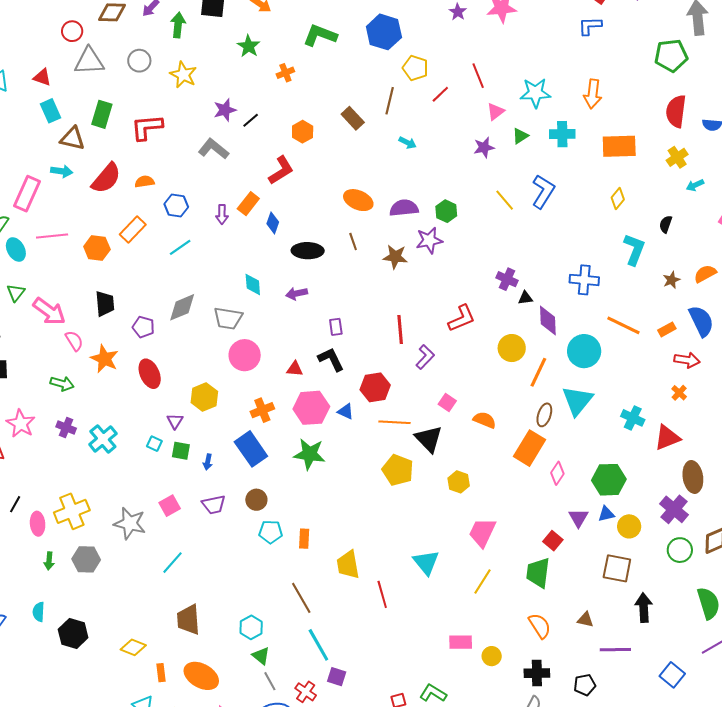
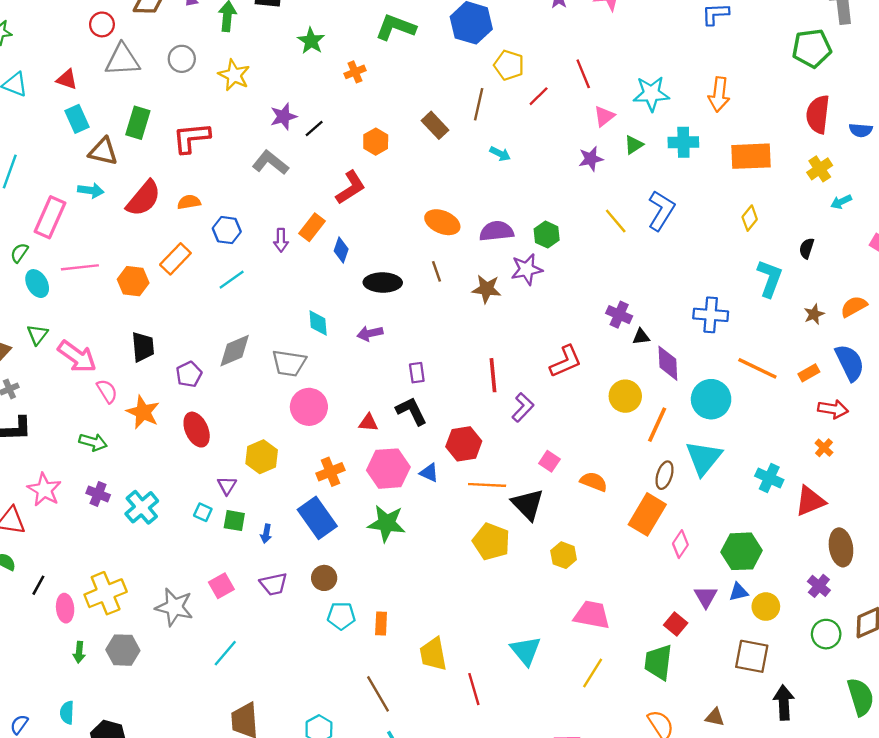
purple pentagon: (143, 327) -> (189, 374), turned 30
purple cross: (674, 509) -> (819, 586), size x0.7
pink trapezoid: (482, 532) -> (592, 615), turned 76

